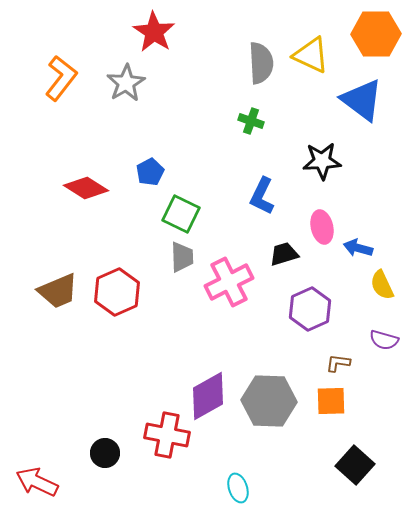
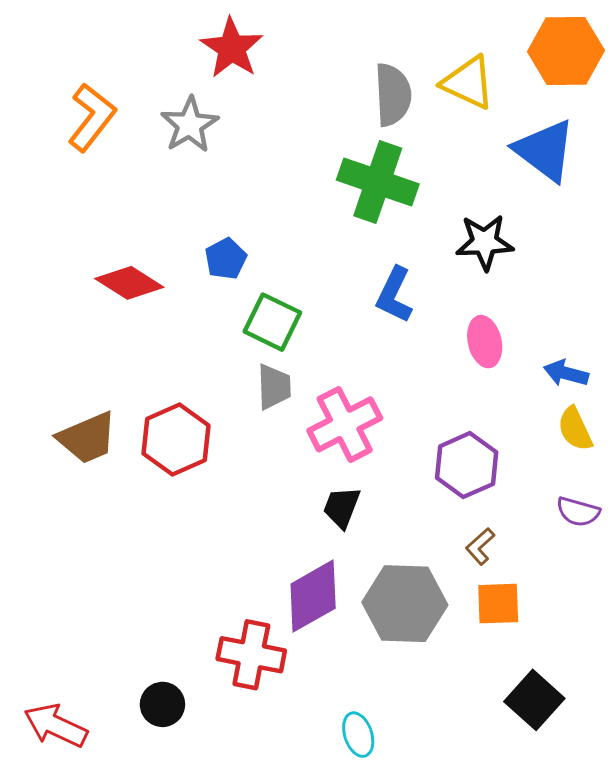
green cross: (251, 121) -> (378, 182), size x2.0
blue arrow: (358, 248) -> (566, 373), moved
black trapezoid: (284, 254) -> (342, 507), moved, turned -52
brown L-shape: (338, 363) -> (480, 546), moved, turned -50
black circle: (105, 453) -> (162, 704), moved

